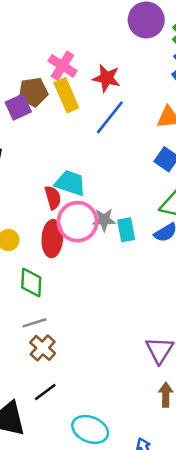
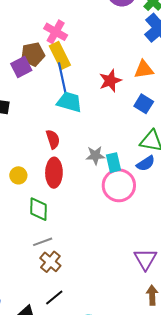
red star: (107, 78) -> (110, 81), moved, turned -30
blue line: (110, 117) -> (62, 78), moved, turned -48
cyan trapezoid: (70, 183) -> (69, 102), moved
pink circle: (78, 222) -> (119, 185), moved

